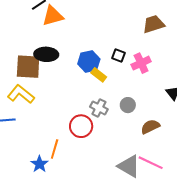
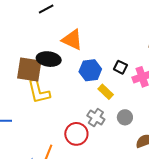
orange triangle: (53, 16) -> (72, 40), moved, turned 35
yellow rectangle: (99, 75) -> (106, 92), moved
yellow L-shape: (21, 94) -> (39, 92), moved, turned -148

